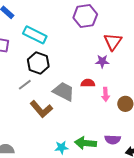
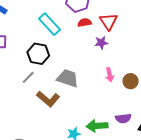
cyan rectangle: (35, 35) -> (49, 24), moved, turned 30
red semicircle: (88, 83) -> (85, 23), moved

